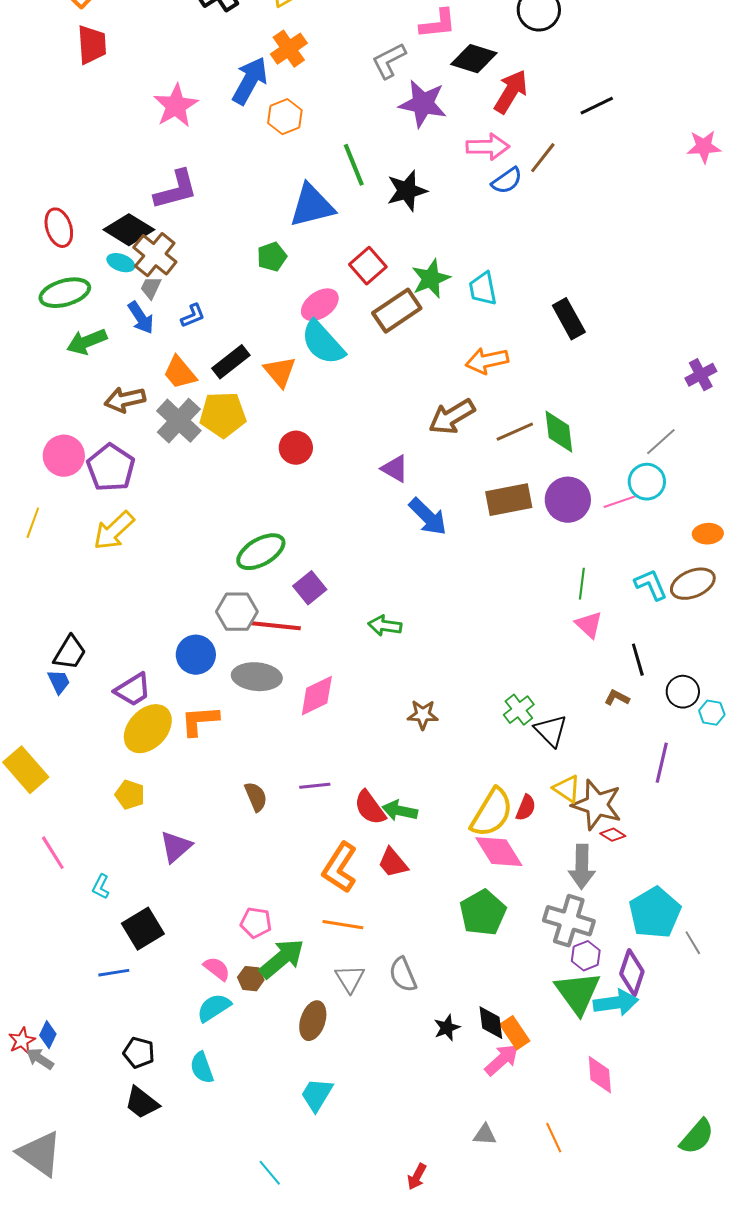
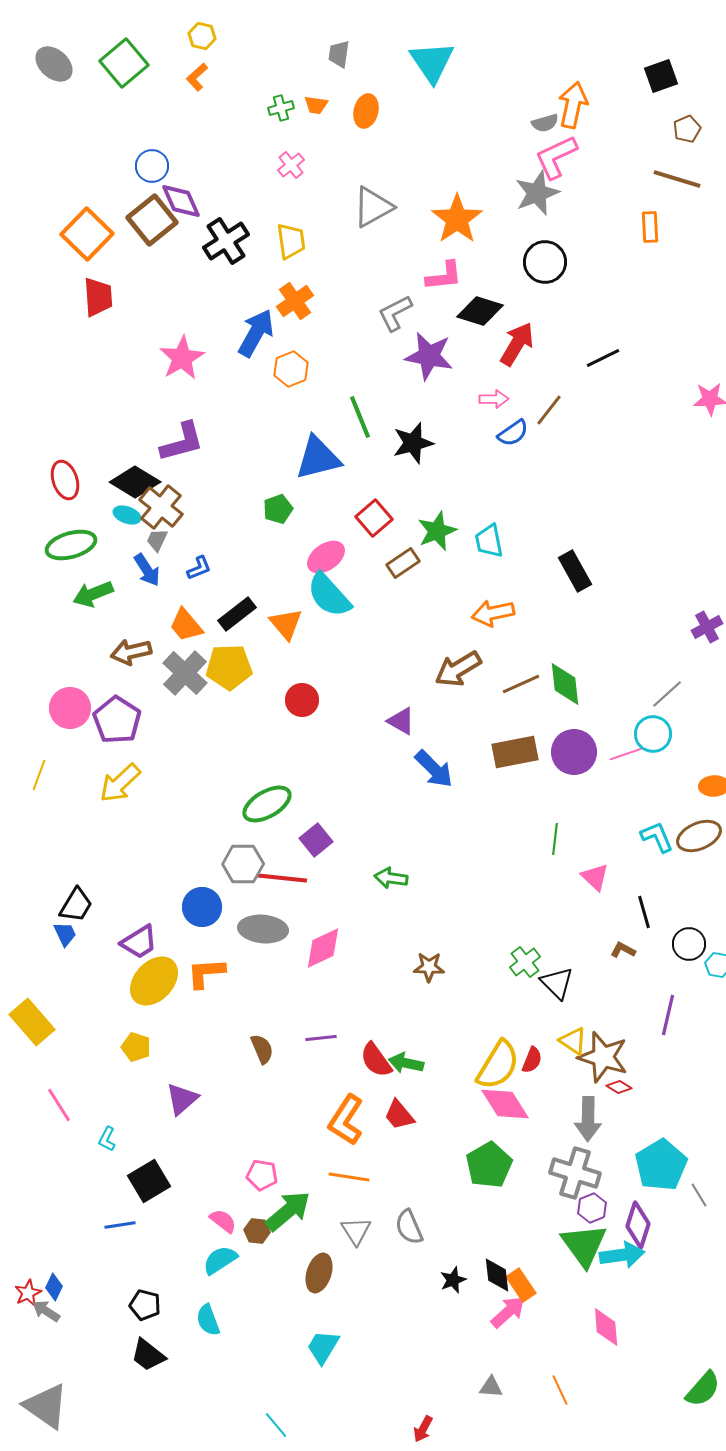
pink arrow: (488, 147) -> (494, 399), size x0.7
brown rectangle: (397, 311) -> (403, 563), size x0.7
green line: (582, 584) -> (555, 839), moved

